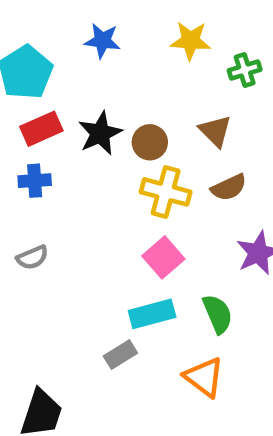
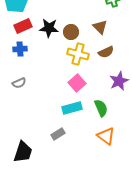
black star: (100, 133) -> (49, 28), turned 30
gray rectangle: (120, 355) -> (58, 134), moved
orange triangle: (204, 377) -> (106, 136), moved

